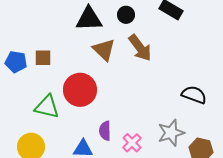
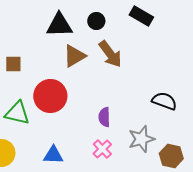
brown triangle: (104, 50) -> (74, 56), turned 45
purple semicircle: (105, 131) -> (104, 117), moved

